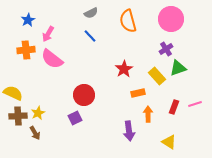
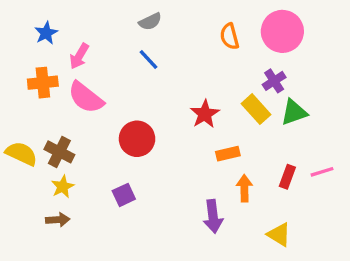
orange semicircle: (128, 21) -> (230, 36), moved, size x0.7
yellow rectangle: (157, 76) -> (256, 109), moved
red circle: (84, 95) -> (137, 139), moved
brown cross: (18, 116) -> (59, 152), moved, turned 30
brown arrow: (35, 133) -> (58, 220), turned -64

